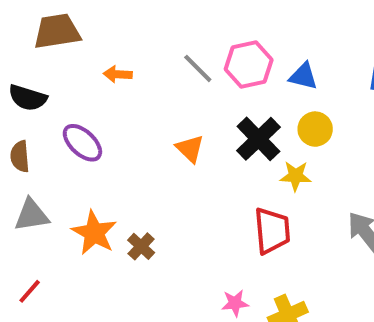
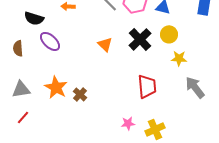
black semicircle: (28, 98) -> (34, 18), moved
yellow star: (296, 176) -> (179, 58), moved
gray triangle: (32, 215) -> (21, 89), moved

